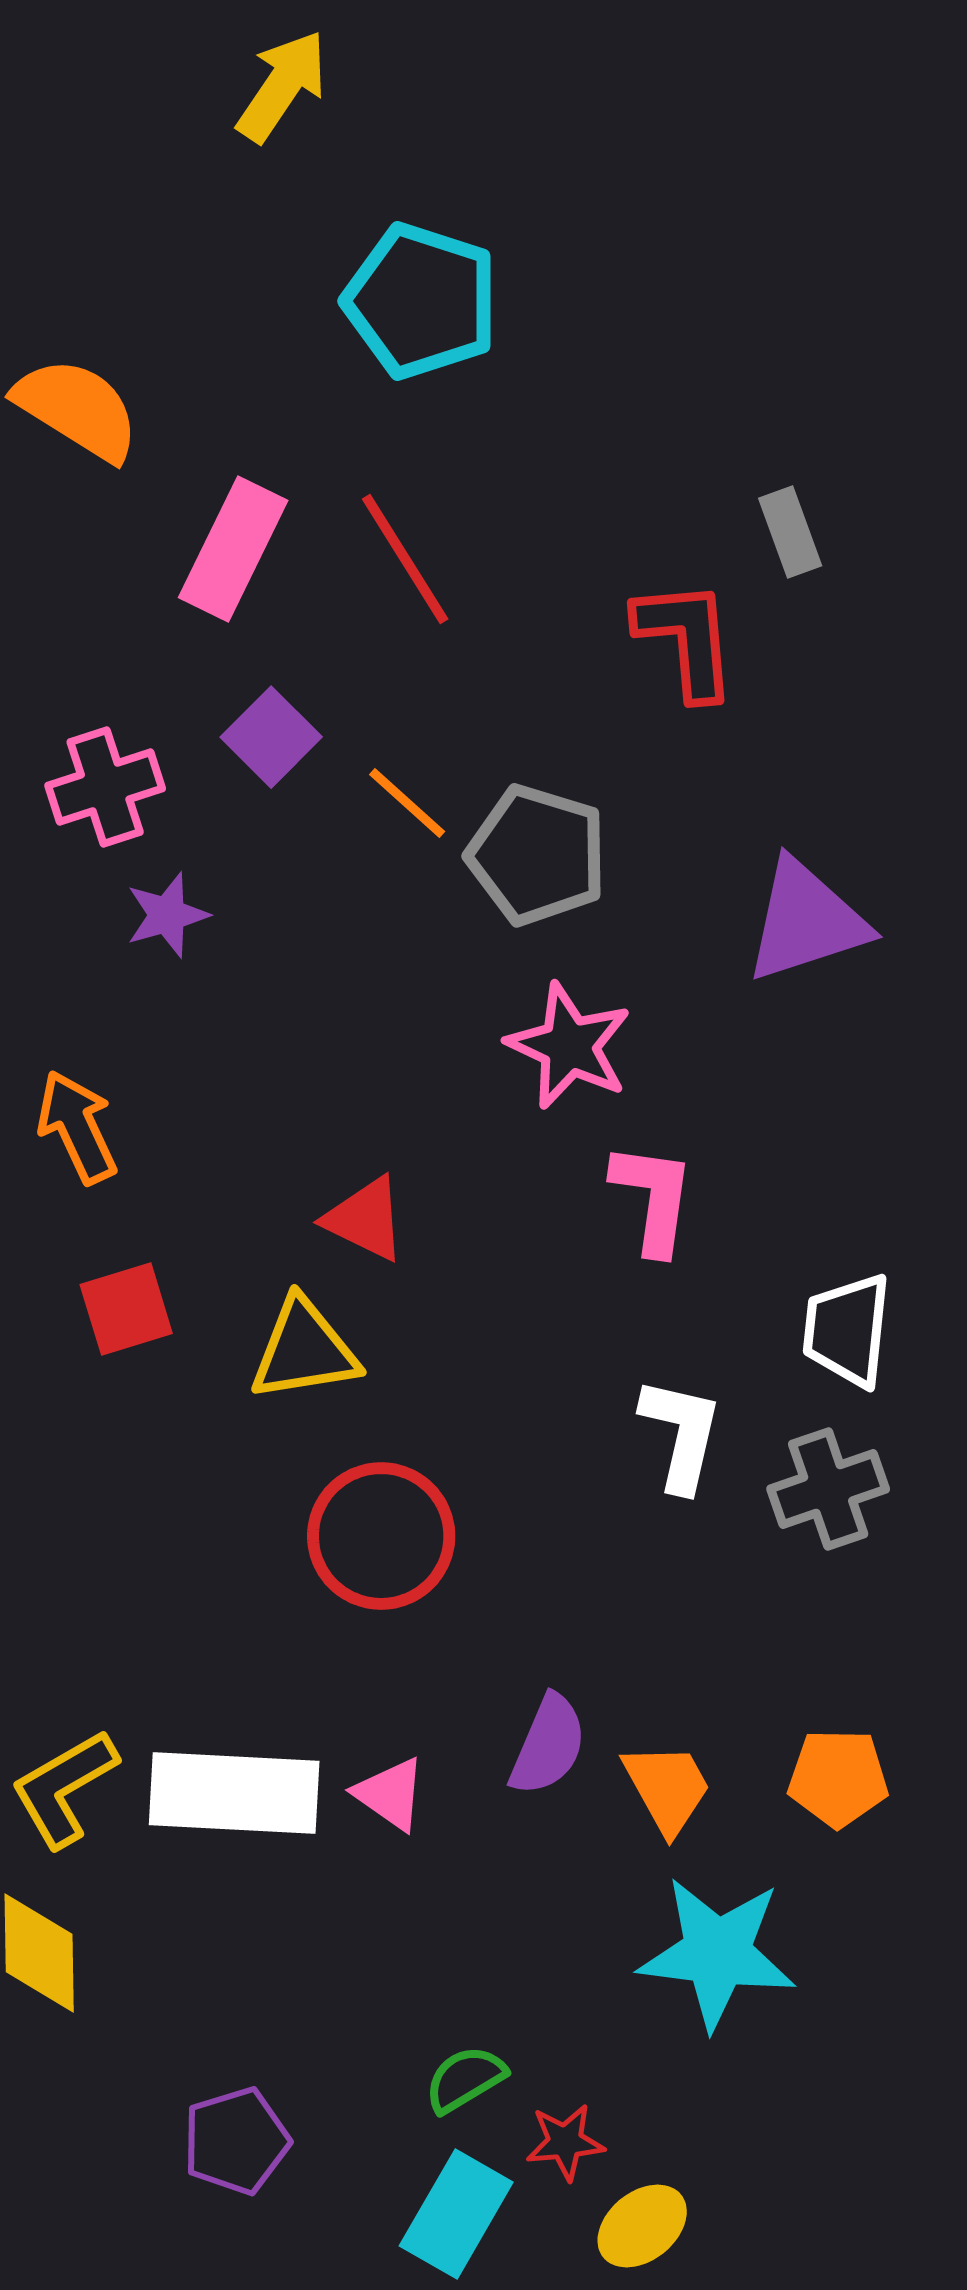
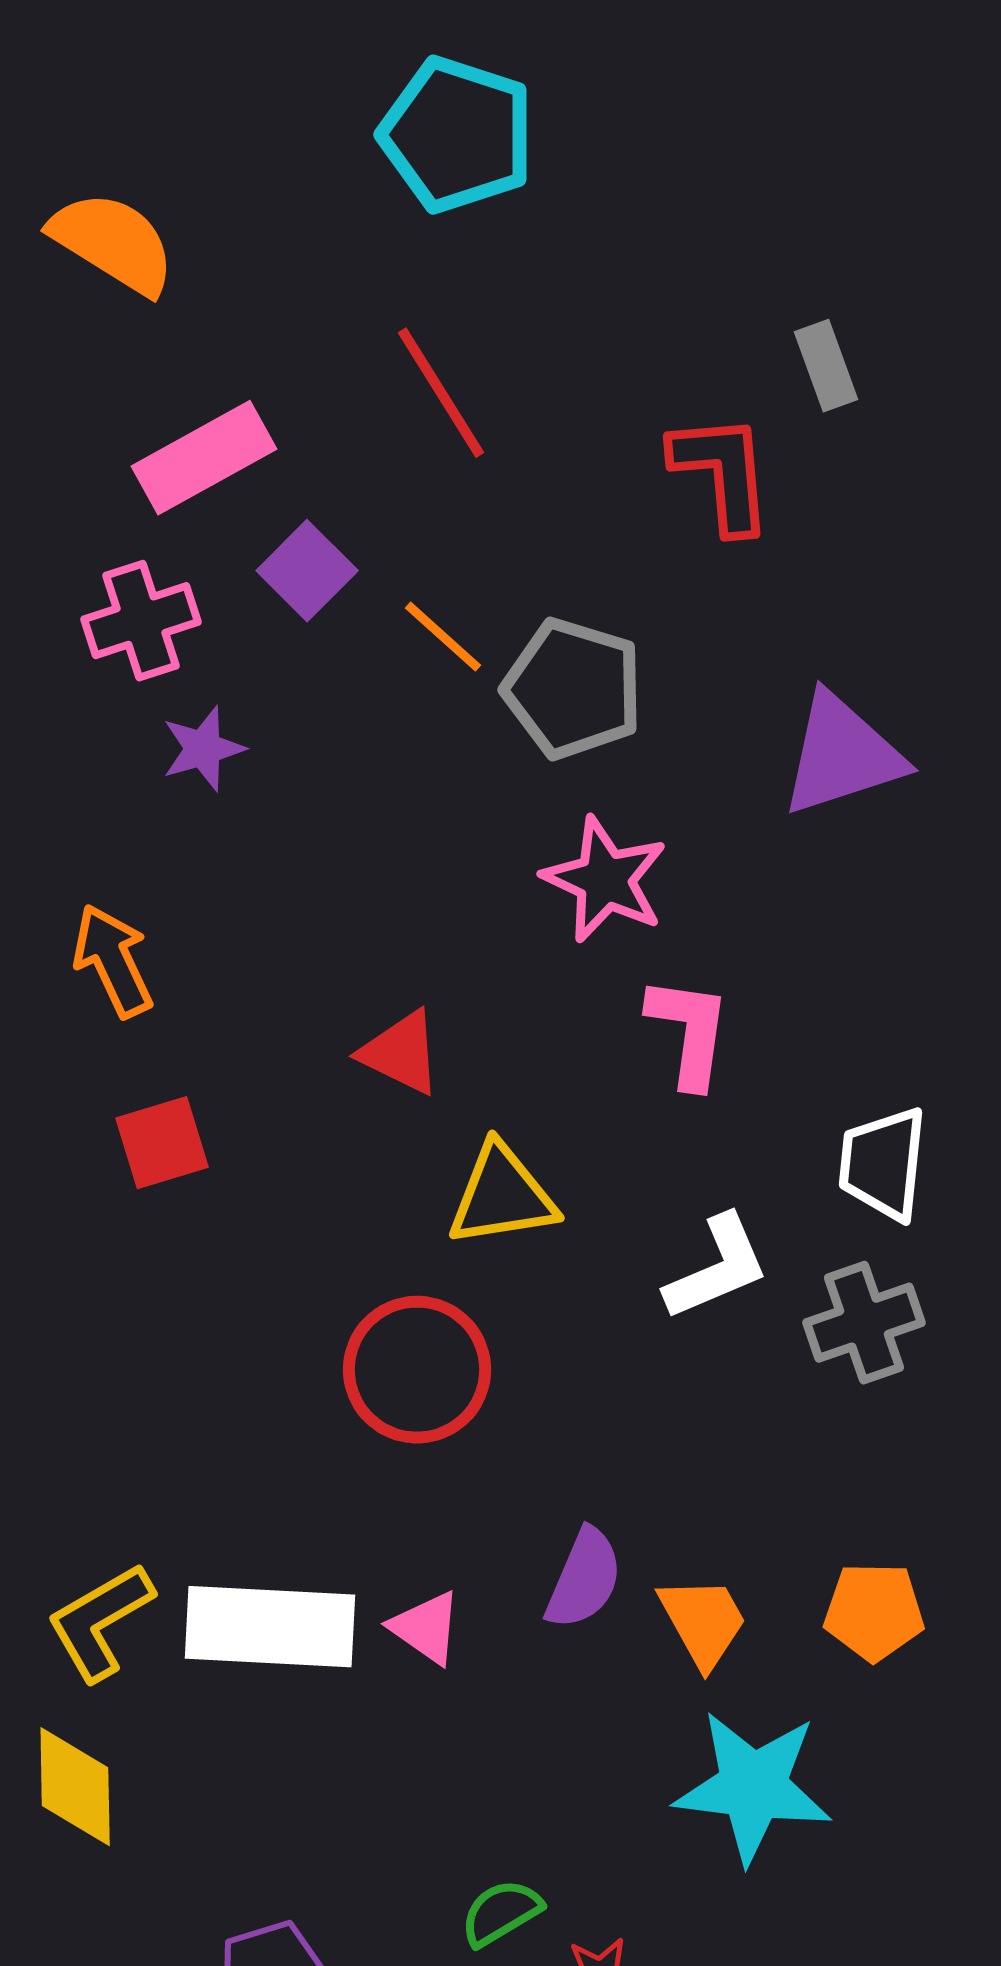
pink rectangle: (233, 549) -> (204, 458), moved, turned 35
yellow triangle: (304, 1350) -> (502, 1196), moved
white L-shape: (681, 1434) -> (717, 1268), turned 54

